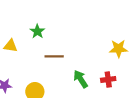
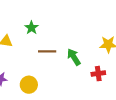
green arrow: (81, 79) -> (74, 57), moved

